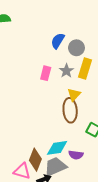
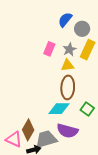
yellow triangle: (74, 95) -> (67, 65), moved, turned 32
cyan diamond: (57, 148) -> (59, 109), moved
purple semicircle: (76, 155) -> (67, 131), size x1.5

